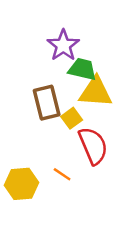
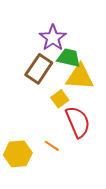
brown rectangle: (47, 103) -> (39, 69), moved, turned 48

